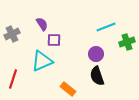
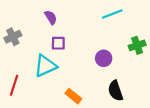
purple semicircle: (42, 24) -> (51, 17), moved
cyan line: (106, 27) -> (112, 14), moved
black semicircle: (97, 76) -> (115, 91), moved

